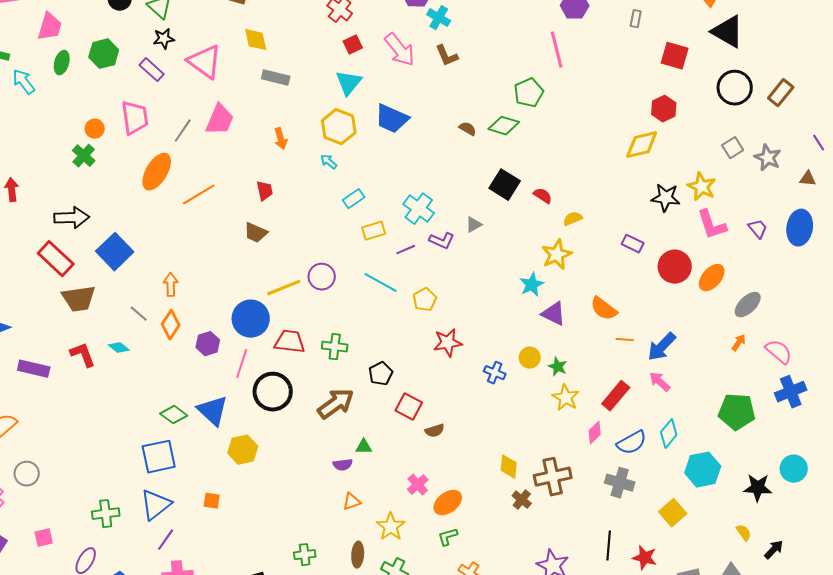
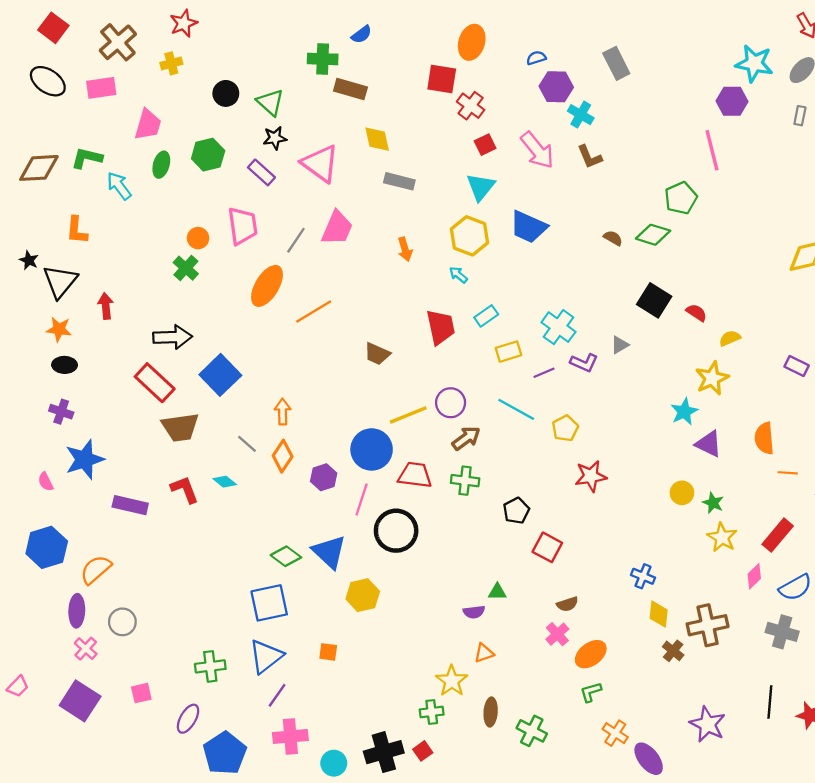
red trapezoid: (265, 191) -> (441, 327), moved, size x1.6
orange semicircle: (604, 309) -> (764, 438), turned 48
blue cross: (495, 373) -> (643, 576), moved
brown arrow: (336, 404) -> (466, 438), moved, size x0.7
brown semicircle: (435, 431) -> (567, 604), moved
yellow star: (391, 527) -> (452, 681), moved

